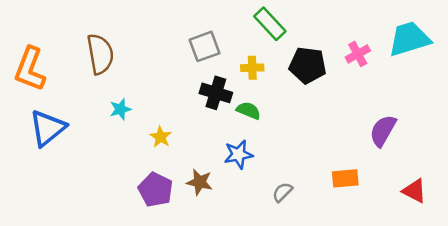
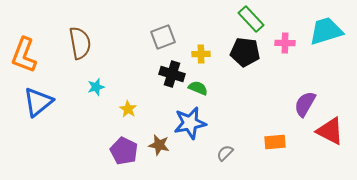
green rectangle: (270, 24) -> (251, 19), moved
pink cross: (358, 54) -> (285, 43), turned 30
blue star: (238, 154) -> (190, 123), size x1.4
red triangle: (414, 191) -> (330, 131), moved, size x1.4

